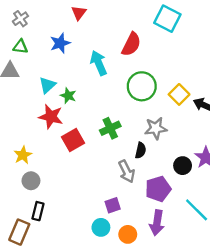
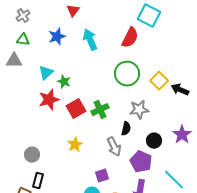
red semicircle: (131, 44) -> (130, 38), moved
cyan arrow: (99, 63) -> (90, 40), moved
red star: (51, 117) -> (49, 100), turned -30
red square: (73, 140) -> (76, 109), moved
yellow star: (23, 155) -> (75, 145), moved
black circle: (183, 166) -> (154, 141), moved
purple pentagon: (158, 189) -> (141, 162), turned -30

